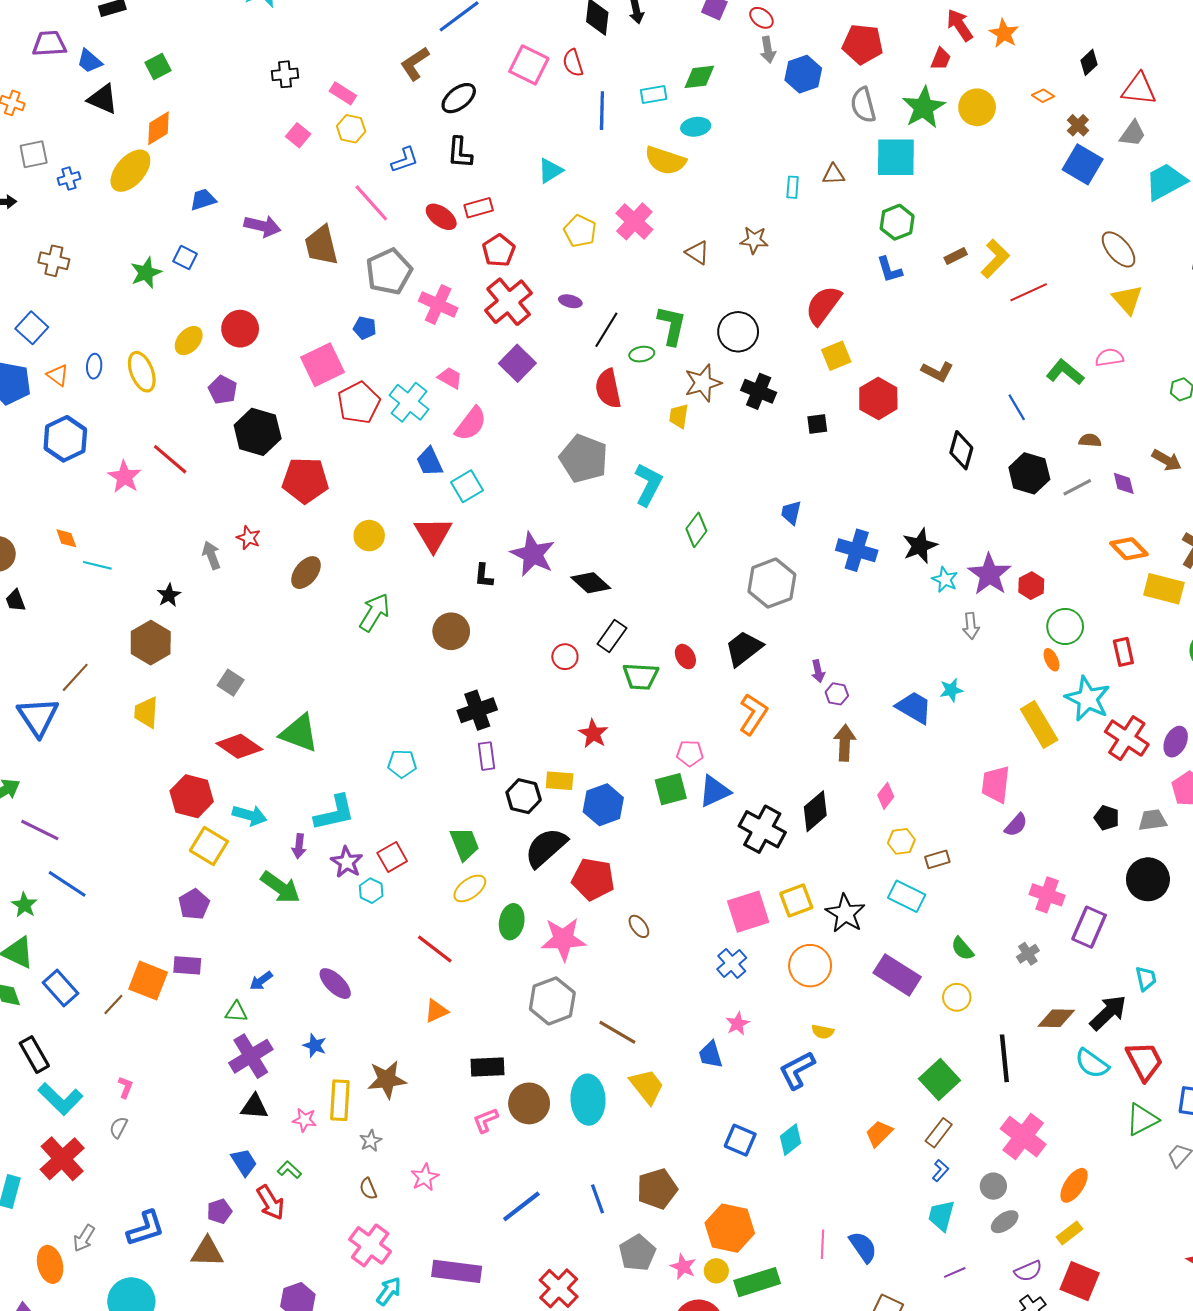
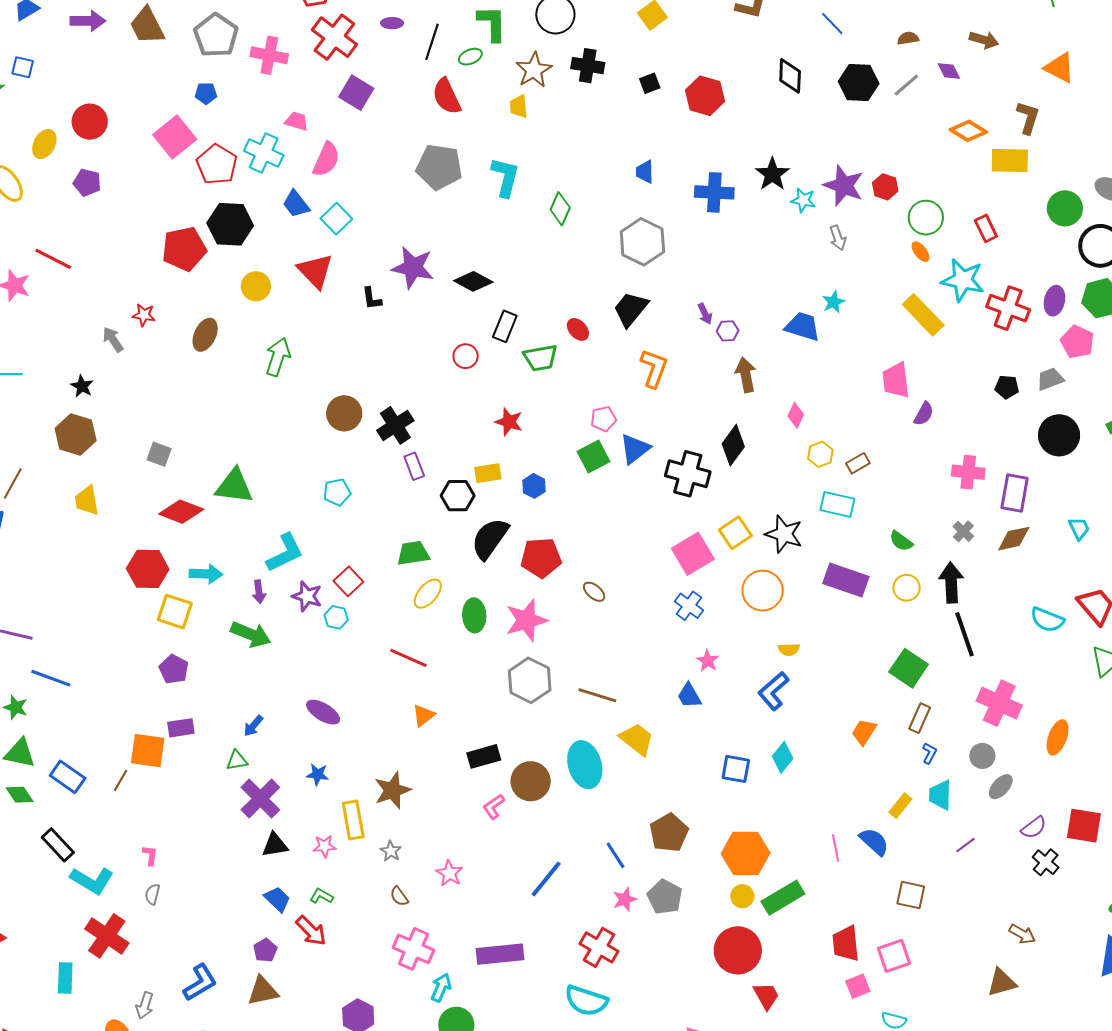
red hexagon: (878, 398) -> (705, 96), moved
black hexagon: (258, 432) -> (230, 224), moved
brown circle: (451, 631) -> (344, 413), moved
blue hexagon: (603, 805) -> (534, 486), size x0.6
green trapezoid: (465, 844) -> (413, 553), turned -64
black arrow: (1108, 1013) -> (951, 583), moved, turned -36
brown diamond: (1056, 1018) -> (1014, 539), moved
yellow rectangle: (1070, 1233) -> (900, 806), moved
pink star: (683, 1267) -> (625, 899), moved, turned -30

